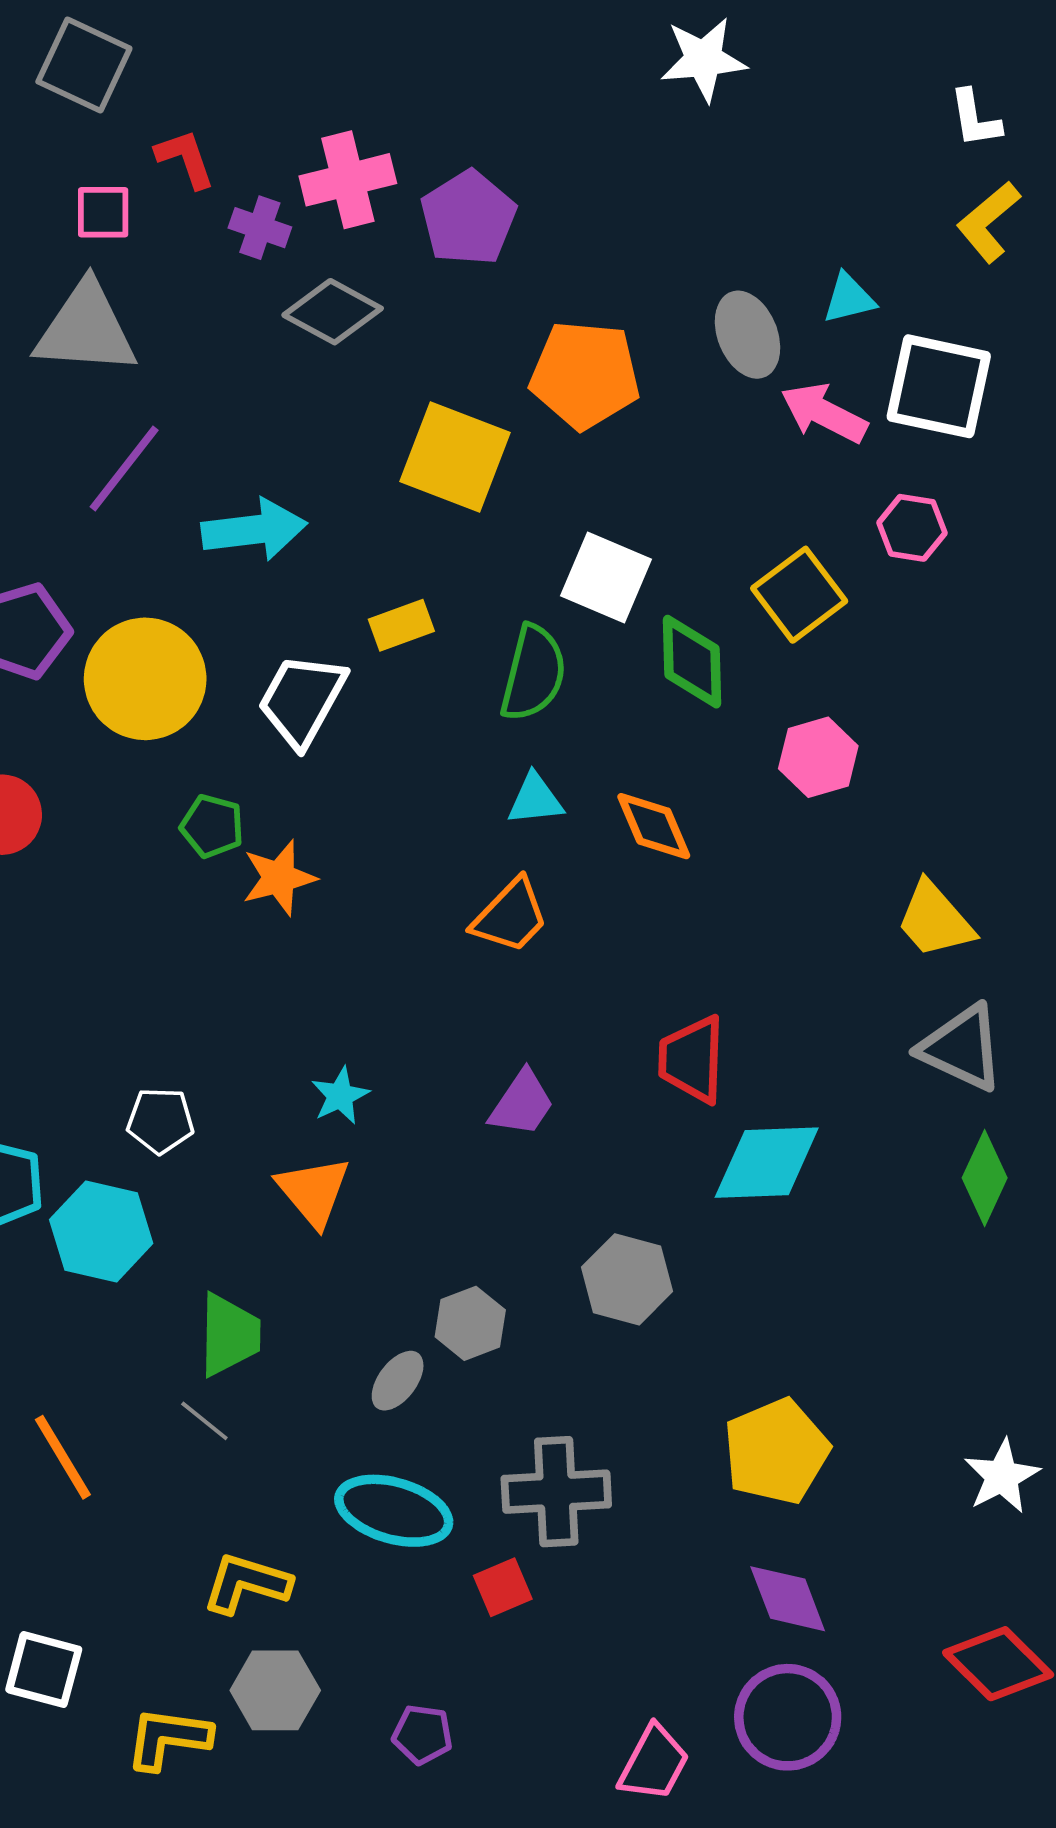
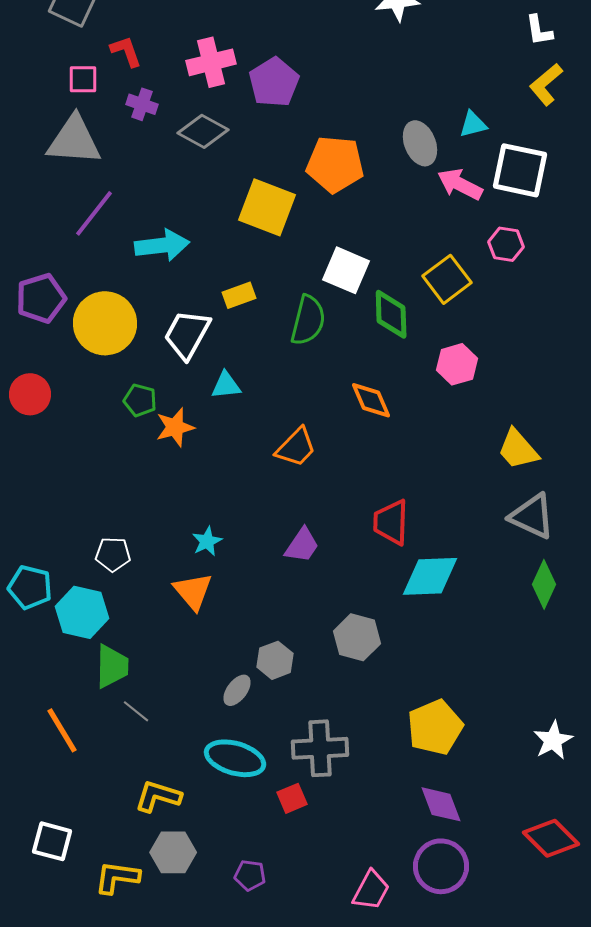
purple cross: (260, 228) -> (142, 104), moved
cyan triangle: (535, 799) -> (226, 385), moved
green trapezoid: (229, 1335) -> (112, 666), moved

